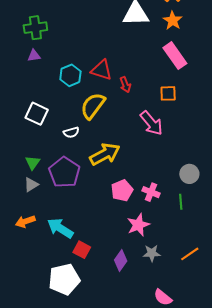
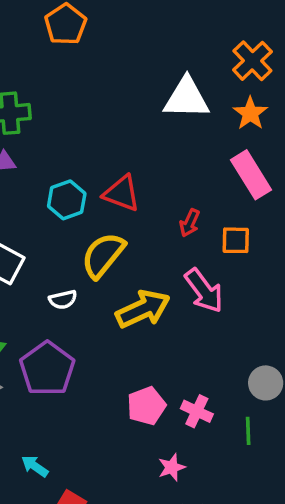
red arrow: (125, 85) -> (190, 223), moved, turned 42
yellow arrow: (105, 154) -> (143, 309), moved
pink star: (138, 225) -> (172, 467), size x0.7
cyan arrow: (60, 228) -> (35, 466), size x0.6

